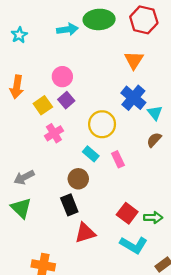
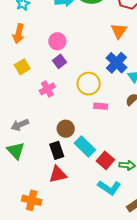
orange arrow: (17, 87) -> (19, 34), moved
yellow square: (43, 105) -> (22, 67), moved
cyan rectangle: (91, 154) -> (85, 147), moved, size x1.5
pink rectangle: (118, 159) -> (101, 106), moved, turned -64
red triangle: (85, 233) -> (58, 174), moved

